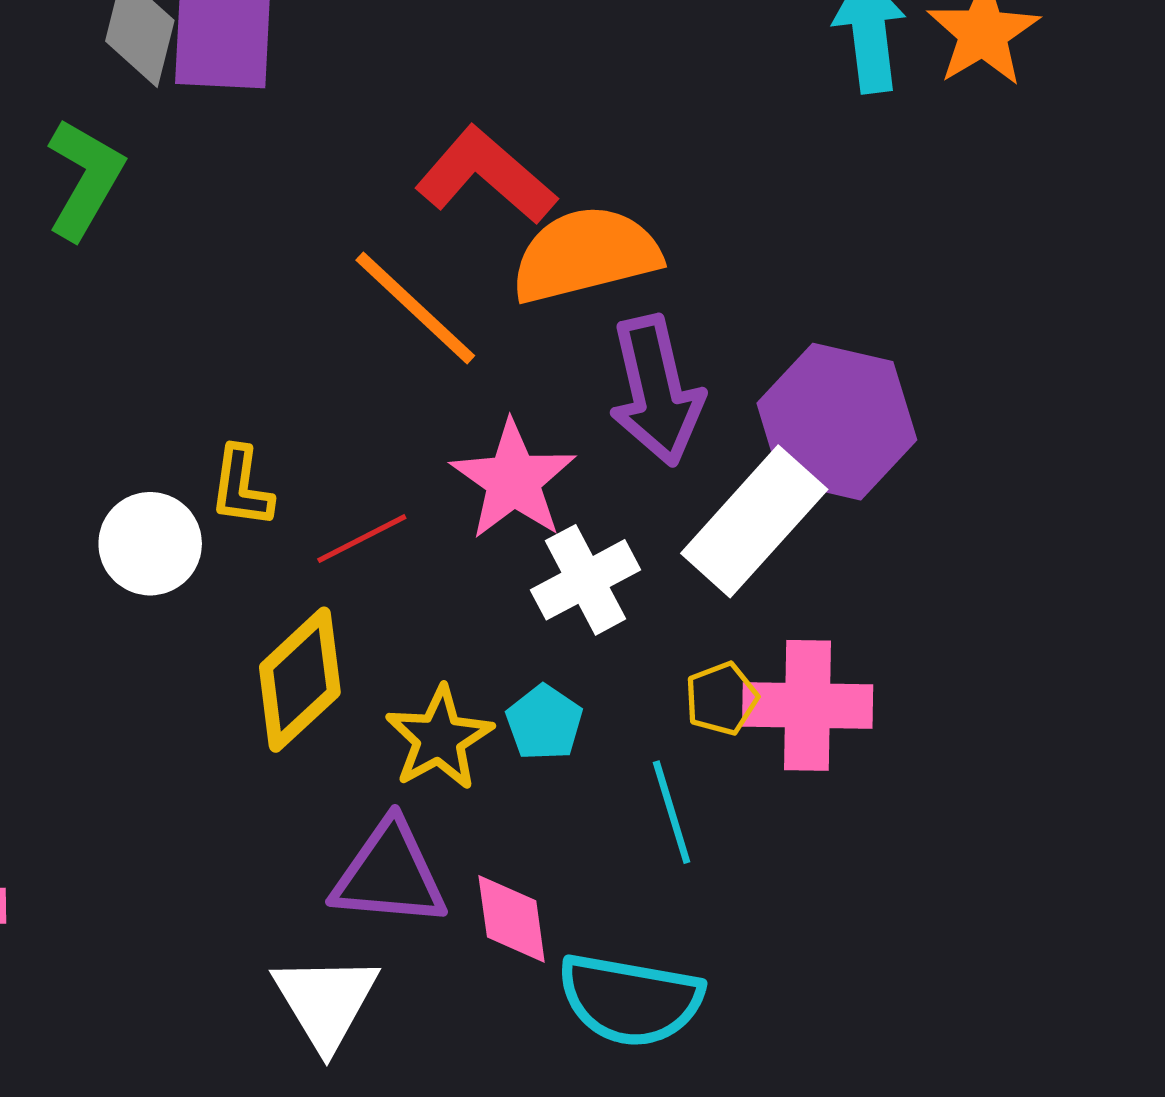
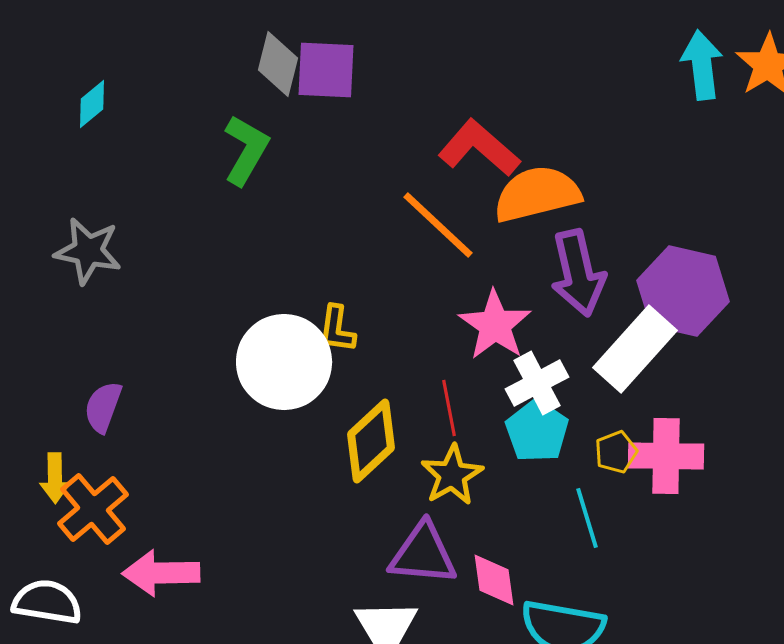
red line: (362, 539) -> (449, 408), moved, turned -74
white circle: (150, 544) -> (284, 362), size x1.6
cyan pentagon: (544, 723) -> (537, 431), moved, size x1.4

